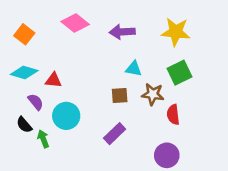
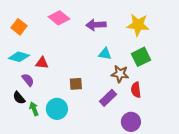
brown square: (120, 95) -> (76, 84), moved
cyan circle: (66, 116) -> (57, 109), moved
purple rectangle: (115, 134) -> (108, 98), moved

